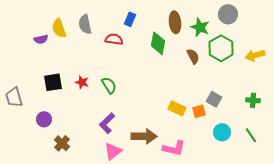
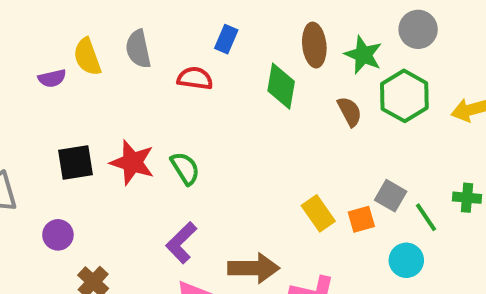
red star: (82, 82) -> (132, 162), size x1.6
yellow rectangle: (177, 108) -> (318, 213), turned 30
green line: (251, 135) -> (426, 217), moved

